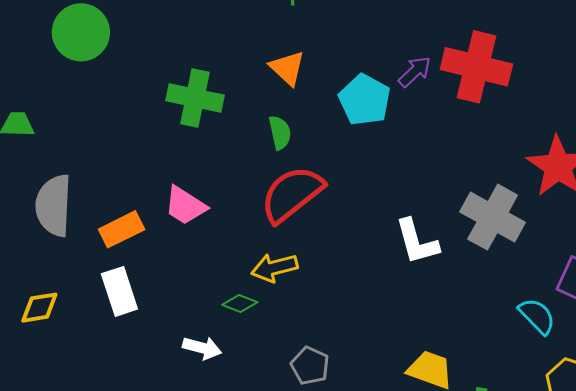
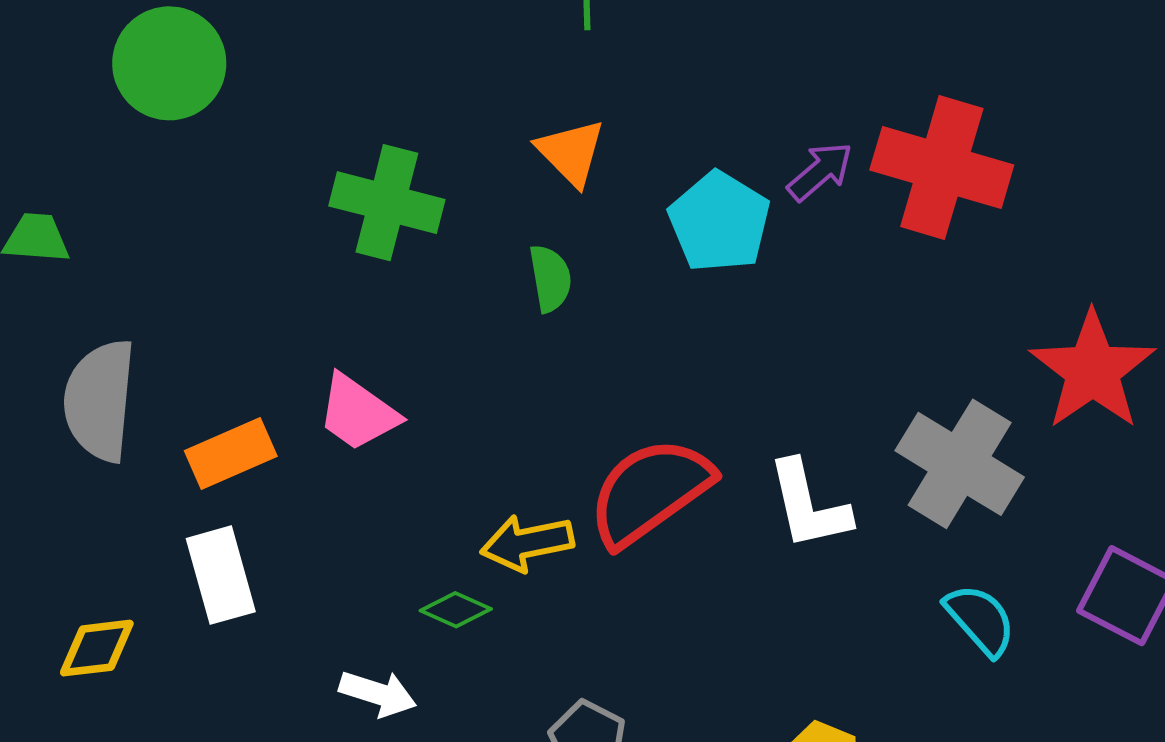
red semicircle: (292, 194) -> (650, 492), moved
yellow diamond: (39, 308) -> (97, 648), moved
cyan semicircle: (537, 316) -> (980, 620), moved

